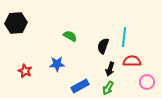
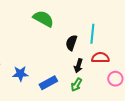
green semicircle: (70, 36) -> (43, 19), moved, size x1.5
blue star: (57, 64) -> (20, 74), moved

